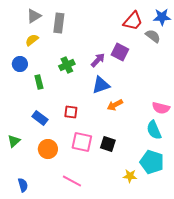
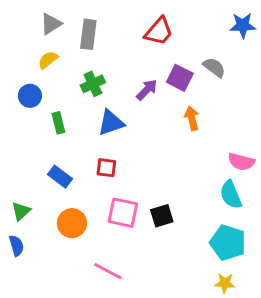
red trapezoid: (133, 21) -> (159, 31), moved
gray semicircle: (153, 36) -> (214, 67), moved
green cross: (67, 65) -> (93, 84), moved
blue triangle: (101, 85) -> (111, 123), moved
orange arrow: (115, 105) -> (192, 118), moved, turned 105
black square: (108, 144) -> (162, 216), turned -35
yellow star: (130, 176) -> (225, 283), moved
blue semicircle: (23, 185) -> (16, 246), moved

